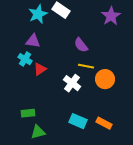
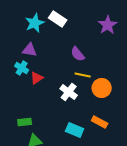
orange rectangle: (104, 123) -> (100, 122), moved

